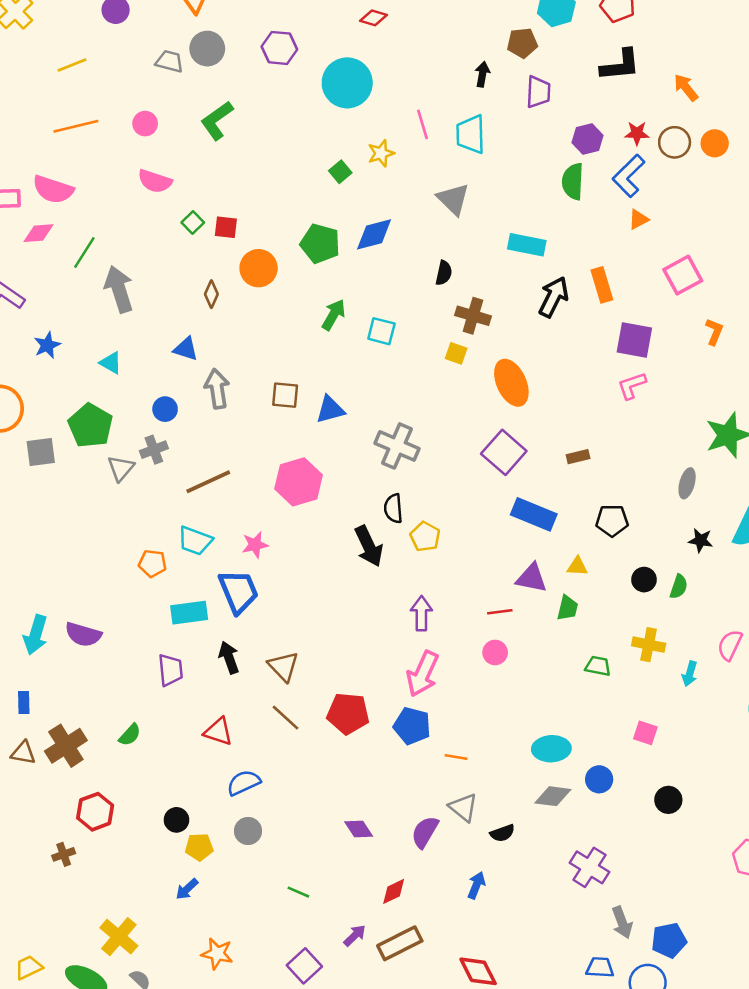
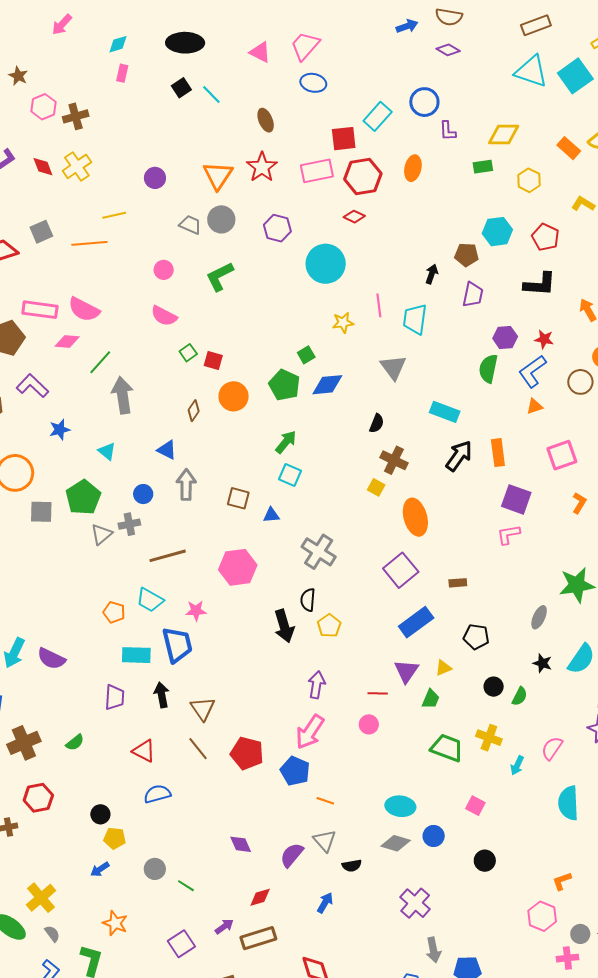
orange line: (76, 126) -> (89, 243), moved
brown circle: (675, 142) -> (580, 382), moved
green square: (340, 172) -> (306, 355), moved
cyan square: (381, 331) -> (290, 475), moved
blue triangle: (330, 410) -> (271, 515), size x0.7
blue rectangle: (534, 514) -> (416, 622), turned -68
yellow triangle: (577, 566) -> (443, 668), turned -36
purple triangle: (532, 578) -> (406, 671), turned 44
green trapezoid: (598, 666) -> (447, 748), size x1.6
gray circle: (248, 831) -> (155, 869), moved

